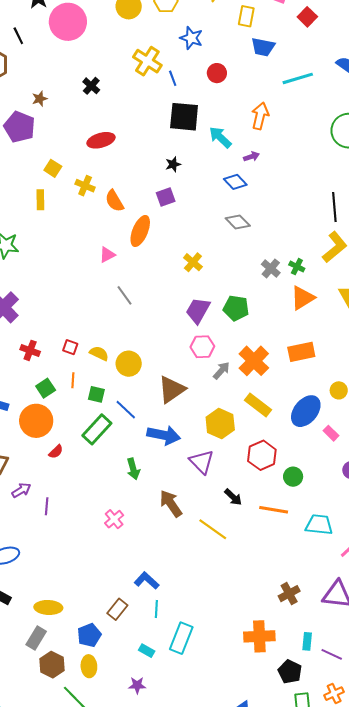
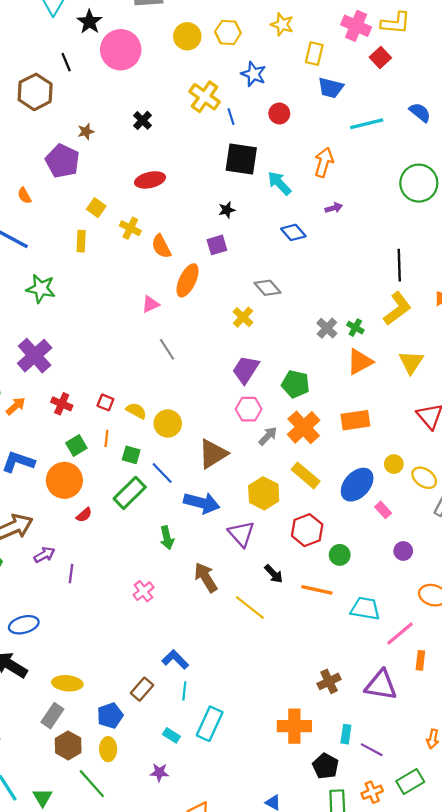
purple arrow: (251, 157) -> (334, 208), moved
gray diamond: (238, 222) -> (267, 288), moved
green pentagon: (236, 308) -> (296, 384), moved

